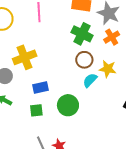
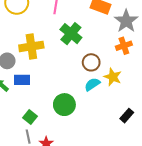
green cross: (82, 34) -> (71, 34), moved
blue rectangle: (41, 88) -> (22, 80), moved
green square: (36, 110) -> (30, 117), moved, turned 32

